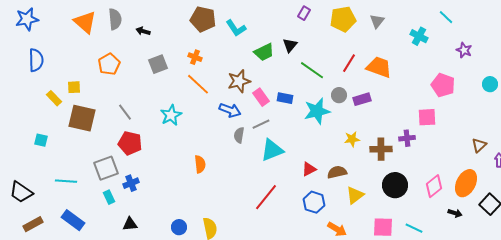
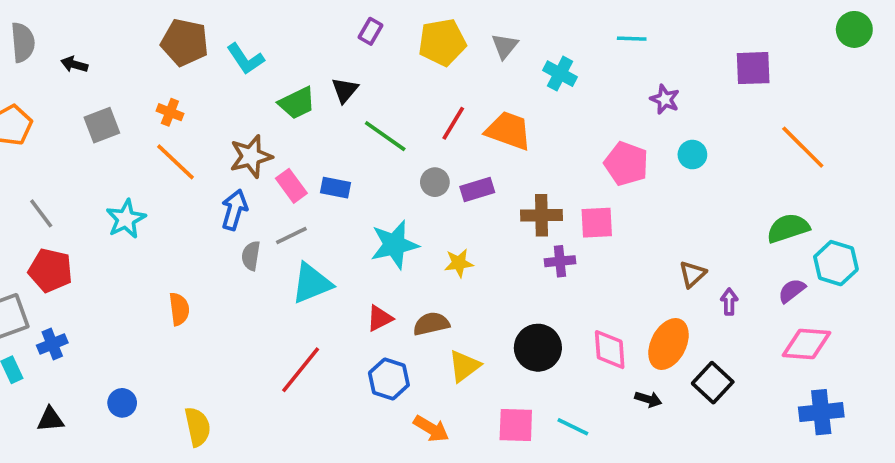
cyan line: (446, 17) -> (632, 39), turned -42
cyan cross: (419, 36) -> (560, 74), moved
cyan circle: (490, 84) -> (692, 155), moved
blue arrow: (230, 110) -> (234, 210), turned -95
cyan star: (317, 111) -> (394, 245), moved
brown cross: (381, 149) -> (542, 215), moved
pink diamond: (434, 186) -> (610, 350), turned -55
blue circle: (179, 227) -> (122, 403), moved

